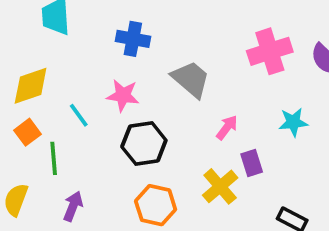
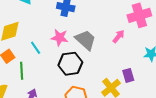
gray trapezoid: (191, 79) -> (86, 40), moved
pink arrow: (227, 127) -> (119, 36), moved

